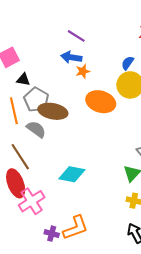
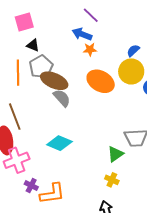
gray semicircle: (36, 129) -> (62, 98), moved
purple cross: (52, 234) -> (31, 186), moved

